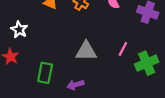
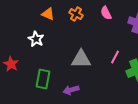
white star: (19, 30) -> (36, 39), moved

